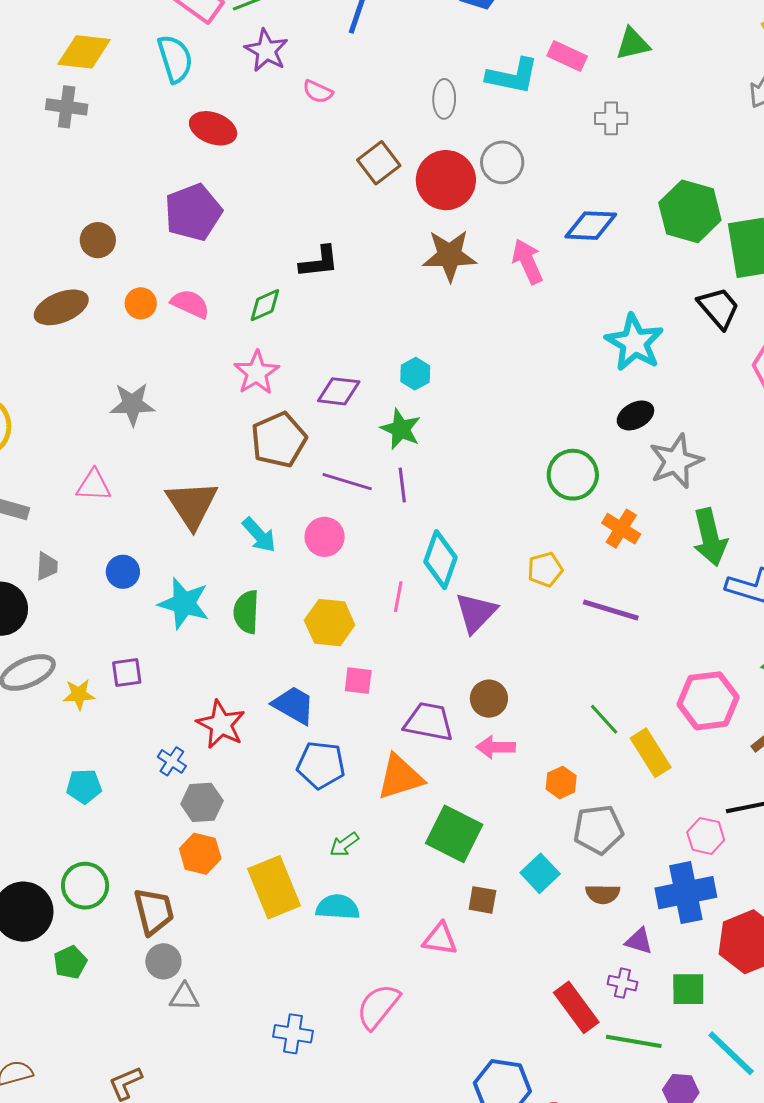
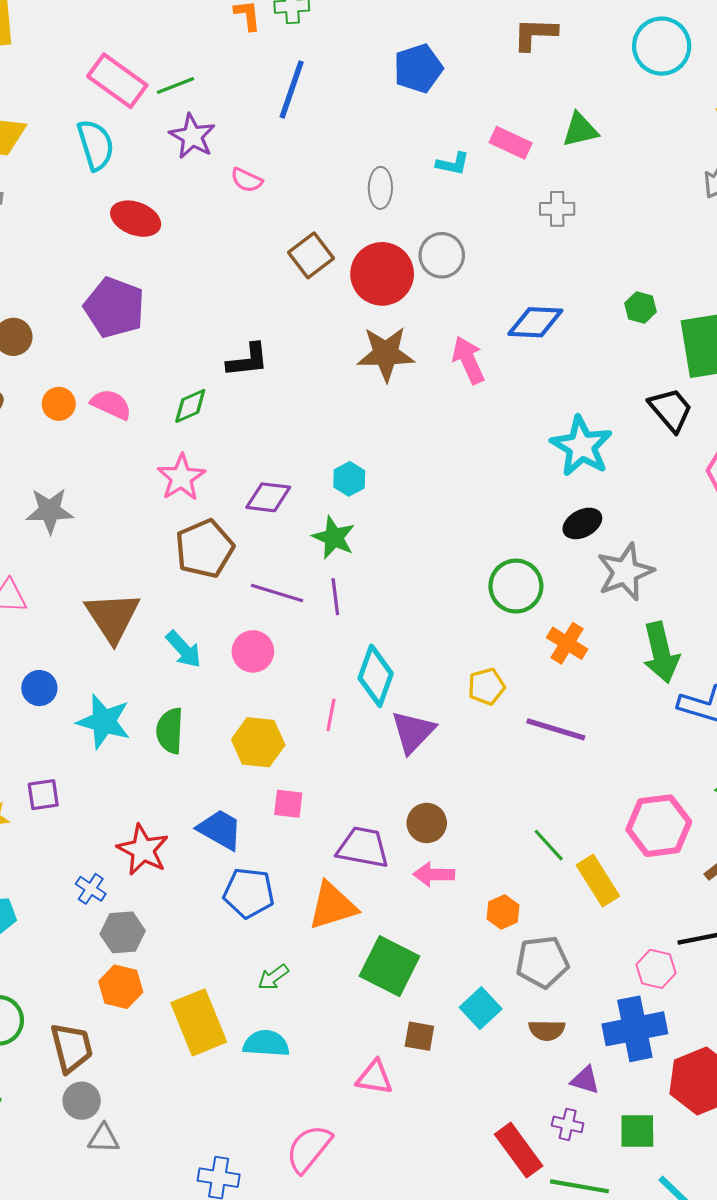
cyan L-shape: (512, 76) -> (453, 164), size x0.6
green hexagon: (690, 211) -> (640, 307), size x0.5
purple pentagon: (193, 212) -> (114, 307), turned -30

